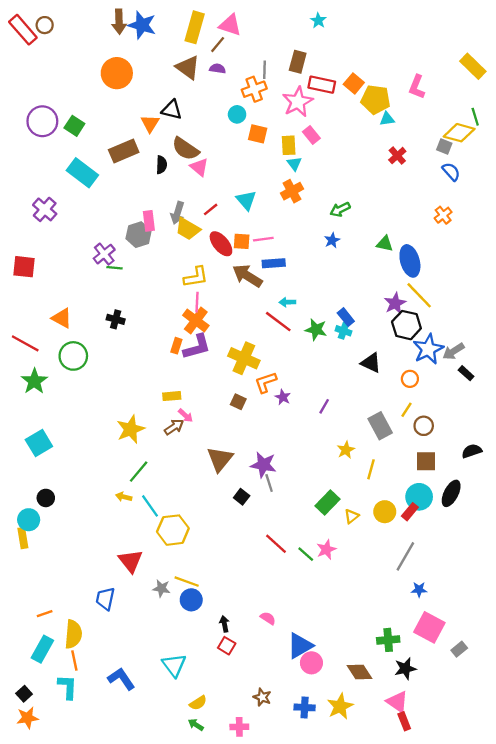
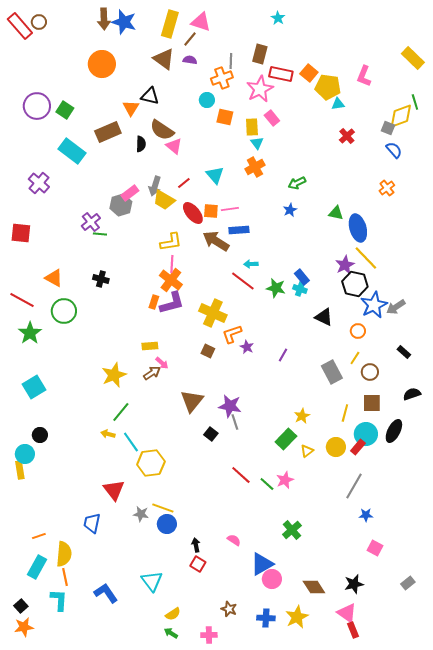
yellow diamond: (459, 133) -> (401, 116), turned -36
pink rectangle: (149, 221) -> (130, 193), turned 60
black rectangle: (466, 373) -> (404, 352), moved
yellow star: (346, 450) -> (302, 416), moved
yellow line: (371, 469) -> (345, 413), moved
pink square: (429, 627) -> (375, 548), size x0.6
green cross: (388, 640) -> (292, 530), moved, turned -36
gray rectangle: (459, 649) -> (408, 583), moved

